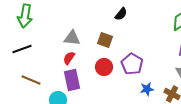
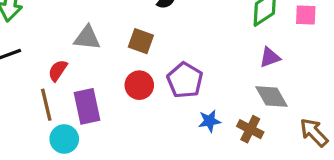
red semicircle: (69, 58) -> (58, 70), moved
brown line: (31, 80) -> (46, 105), moved, turned 54

